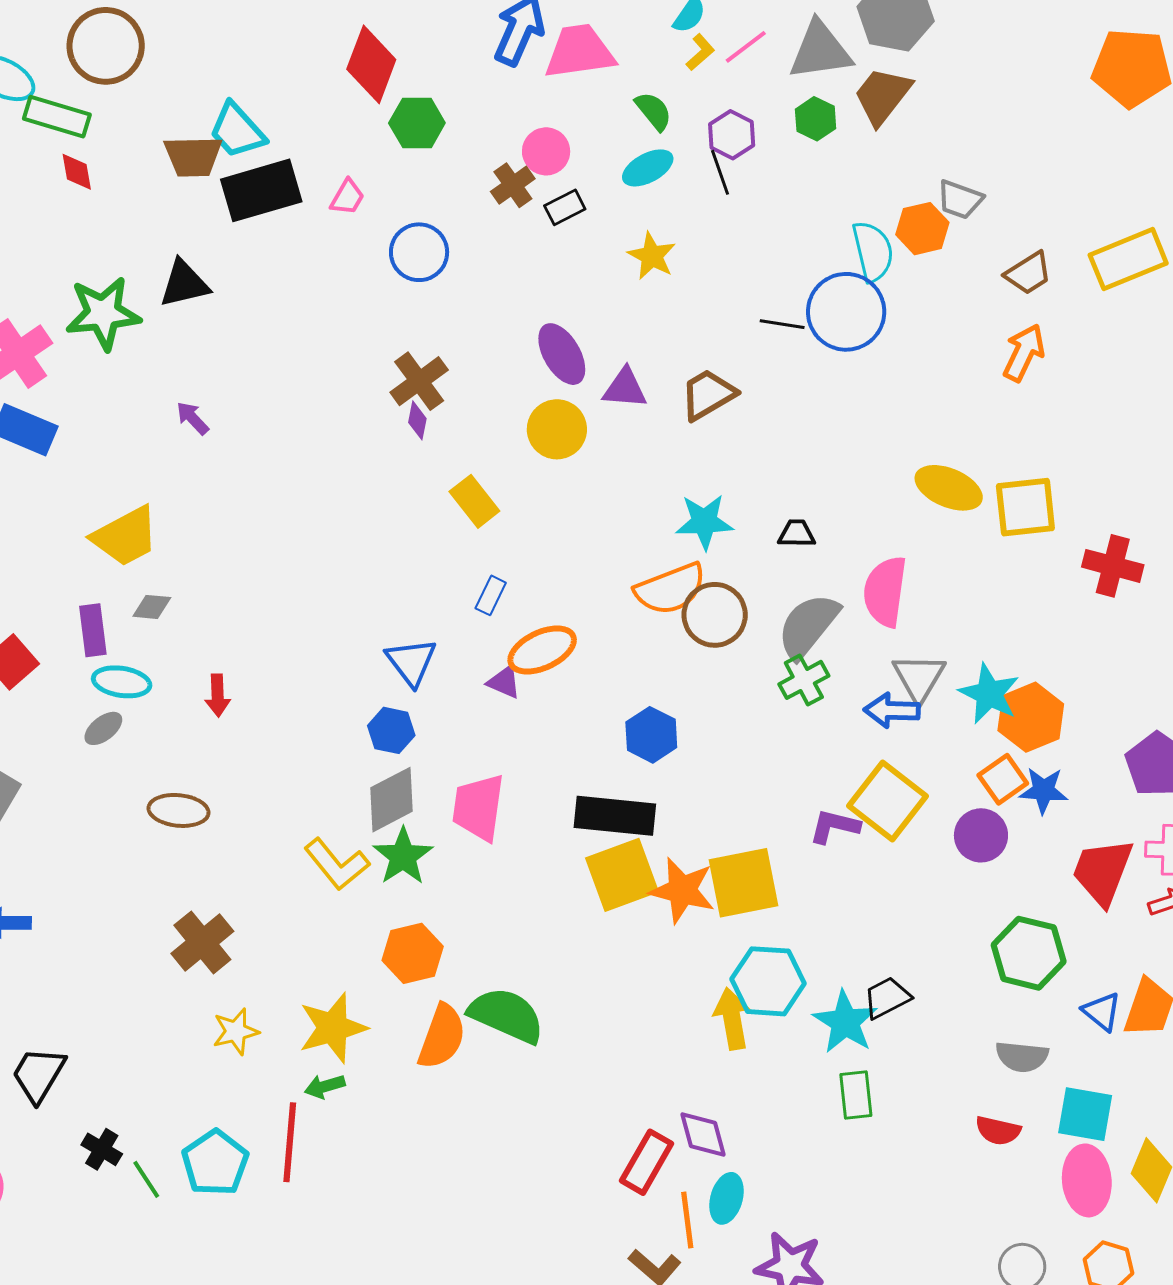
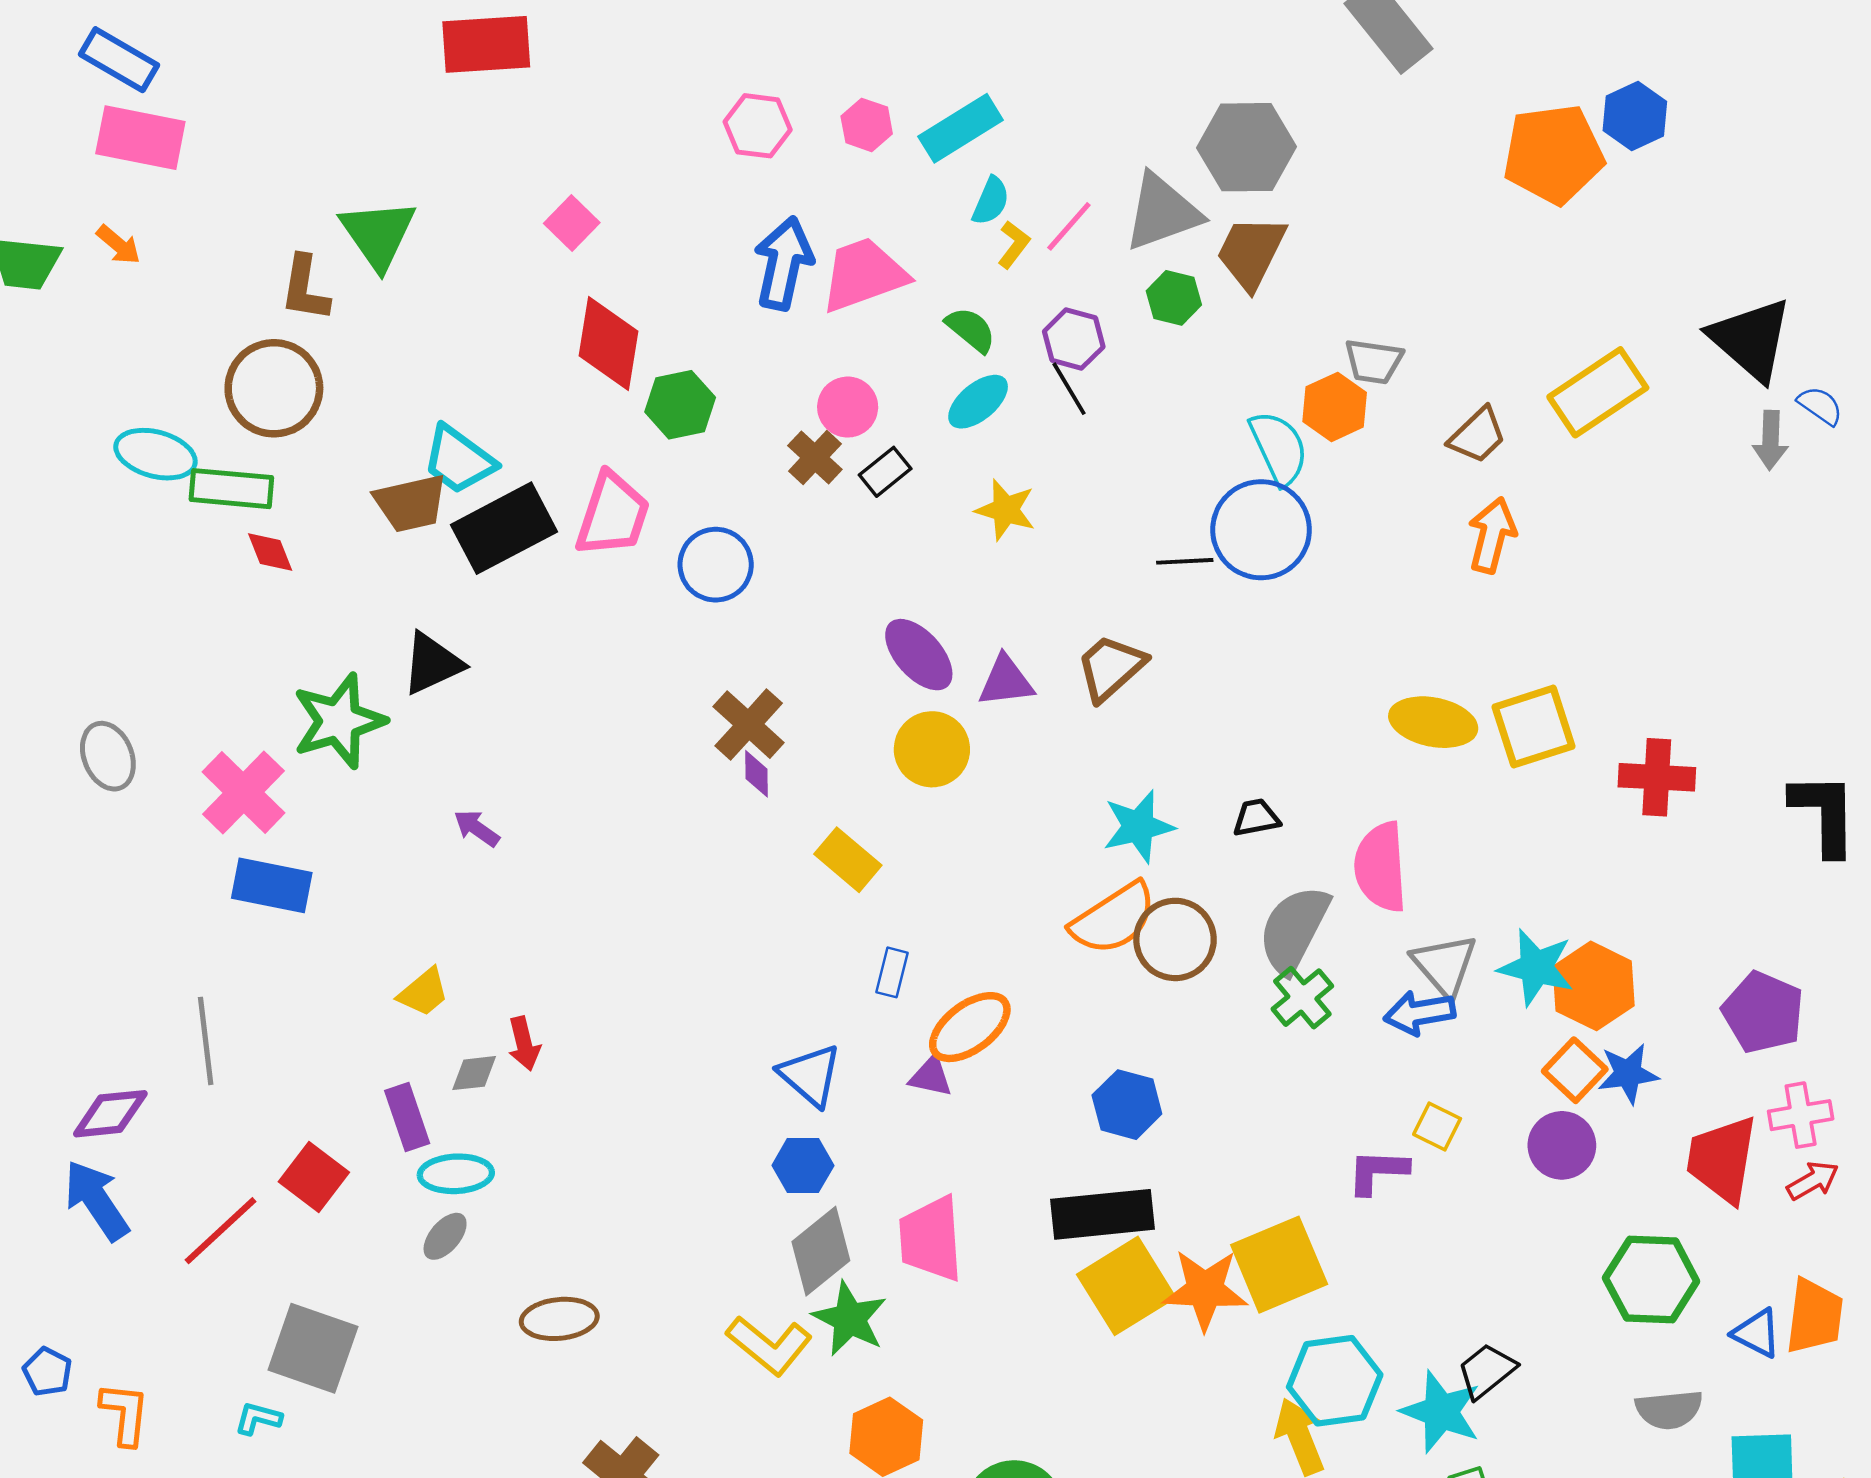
pink trapezoid: (347, 197) -> (613, 515), size x1.8
yellow trapezoid: (125, 536) -> (423, 992), size x0.6
red arrow: (218, 695) -> (524, 1044), moved
yellow square: (887, 801) -> (1437, 1126), size x0.5

